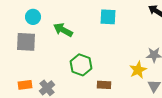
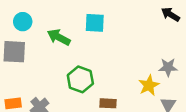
cyan square: (108, 17) -> (95, 23), moved

